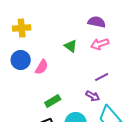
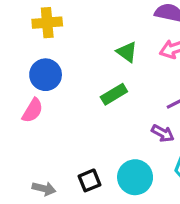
pink semicircle: (42, 67) -> (33, 110), moved
green rectangle: (53, 101) -> (114, 94), moved

